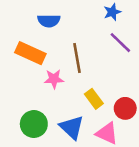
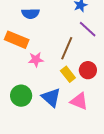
brown line: (77, 58) -> (67, 48), moved, turned 35
red circle: (125, 108) -> (88, 70), moved

